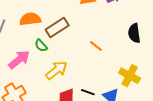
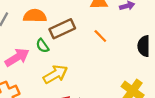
orange line: (96, 46) -> (100, 36), moved

